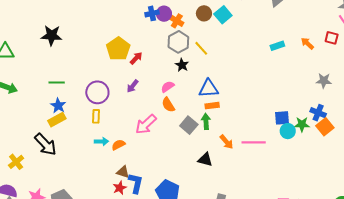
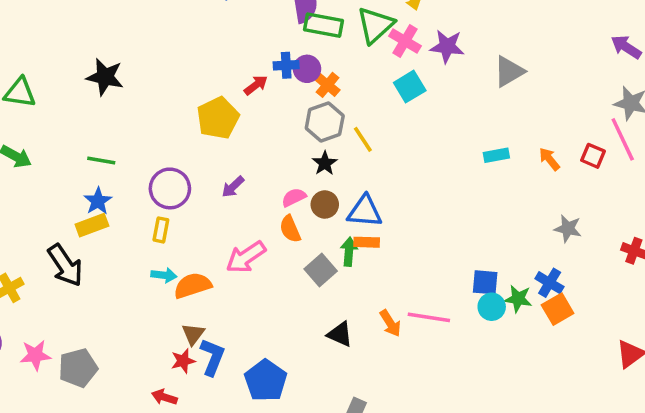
brown circle: (204, 13) -> (325, 204), moved
red arrow: (136, 58) -> (256, 85), moved
green arrow: (206, 121) -> (349, 252), moved
orange arrow: (227, 142) -> (390, 323), moved
orange semicircle: (118, 145) -> (193, 286), size x1.5
brown triangle: (123, 172) -> (193, 334), turned 40

